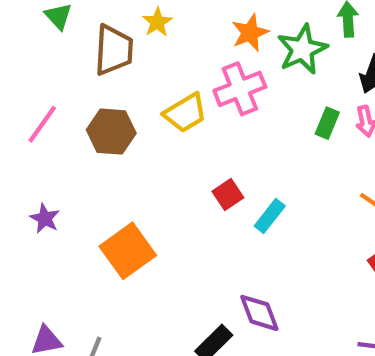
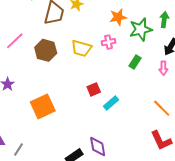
pink cross: (240, 89) -> (109, 42), size x0.6
yellow trapezoid: (185, 113) -> (81, 48), turned 35
green rectangle: (327, 123) -> (135, 62), moved

